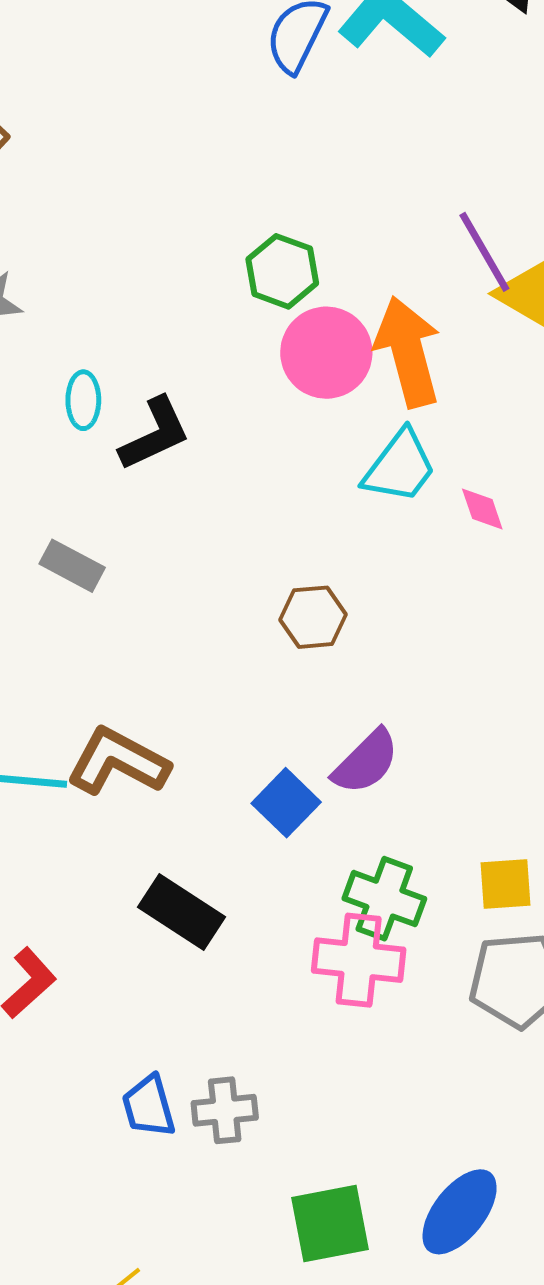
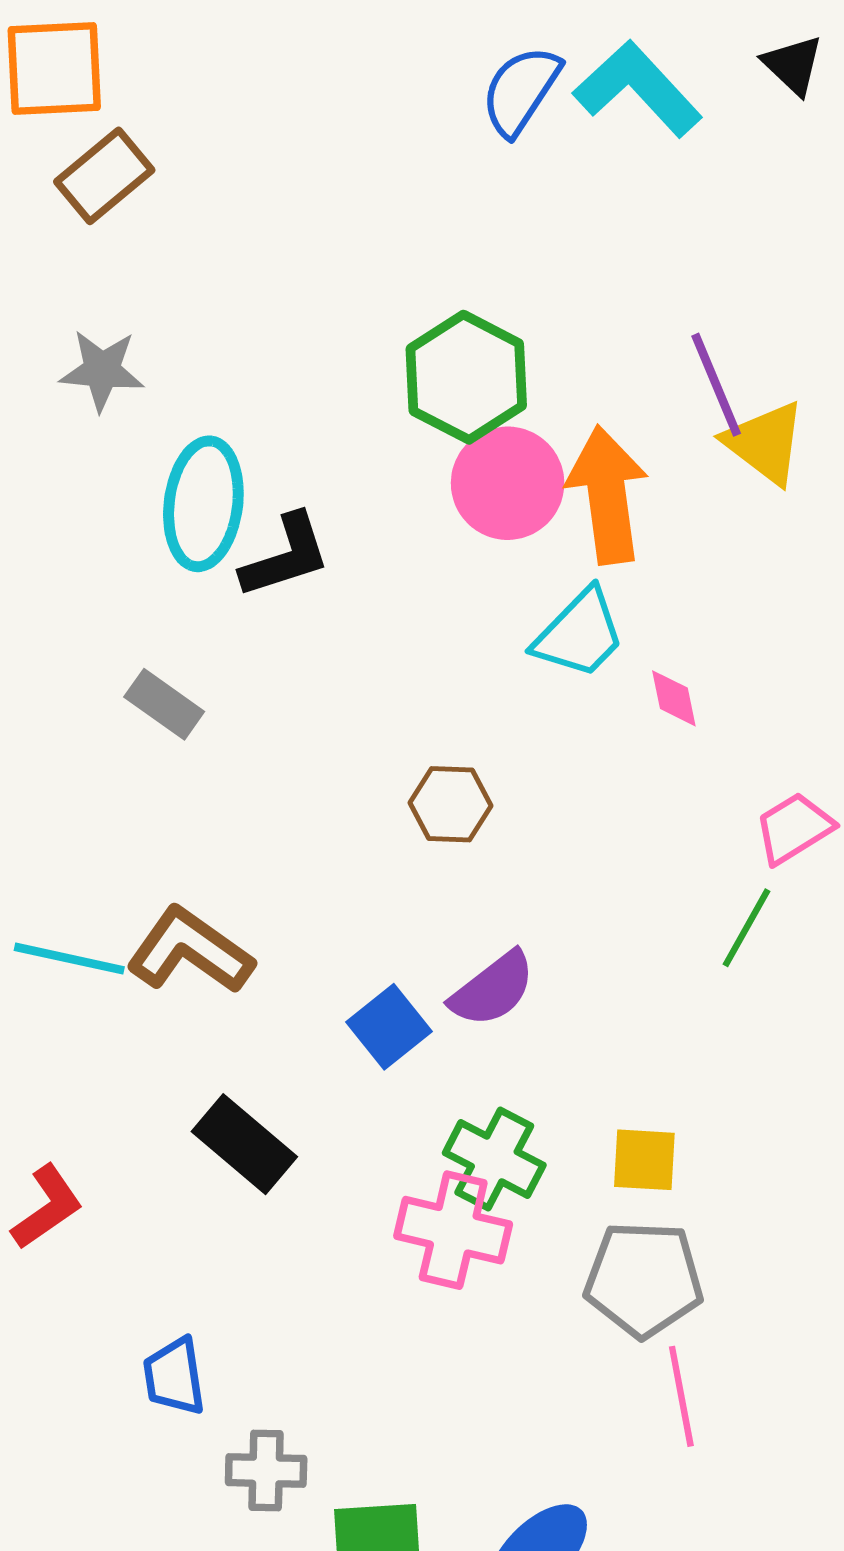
green hexagon: (282, 271) -> (466, 377), size x1.4
cyan ellipse: (83, 400) -> (203, 504), size x1.8
gray cross: (225, 1110) -> (266, 1471), moved

